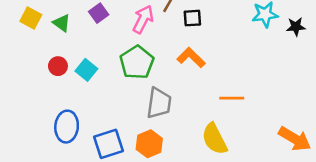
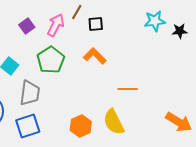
purple square: (99, 13) -> (27, 26), moved
gray trapezoid: (159, 103) -> (30, 93), moved
orange hexagon: (149, 144) -> (81, 126), moved

